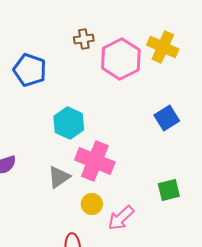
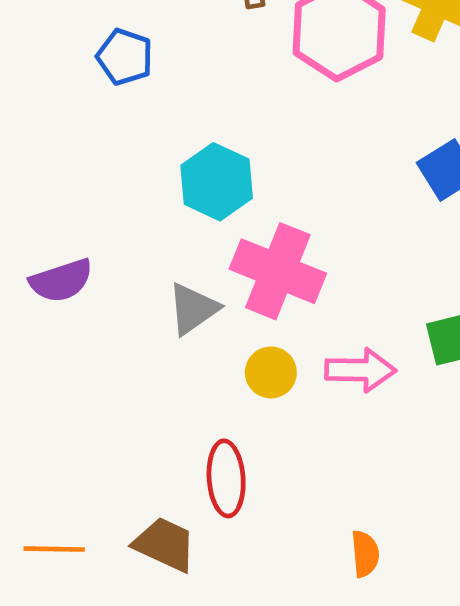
blue pentagon: (30, 70) -> (125, 57), size x0.7
pink arrow: (121, 218) -> (360, 370), moved, turned -136

